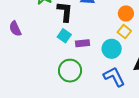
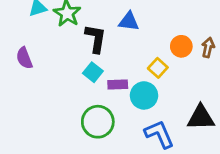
yellow square: (124, 32) -> (158, 68), moved
cyan circle: (112, 49) -> (144, 95), moved

